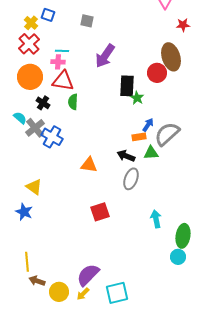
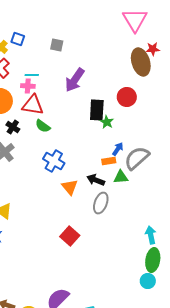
brown ellipse: (171, 57) -> (141, 62), moved
green semicircle: (73, 102) -> (43, 126), turned -56
blue cross: (52, 137) -> (54, 161), moved
orange triangle: (89, 165) -> (70, 187), moved, turned 42
red square: (100, 212) -> (70, 236), turned -30
cyan arrow: (156, 219) -> (151, 235), moved

